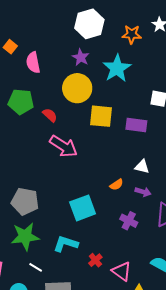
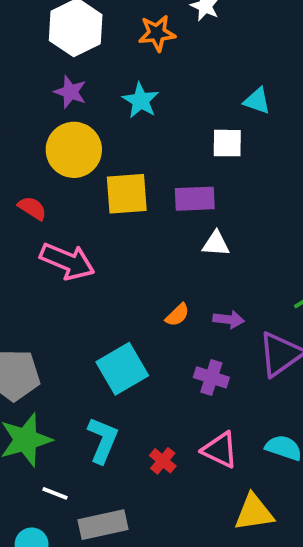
cyan star: (117, 68) -> (141, 100), size x0.7
white triangle: (142, 167) -> (216, 244), moved
cyan L-shape: (66, 244) -> (103, 440), turned 105
pink triangle: (122, 271) -> (220, 450), moved

